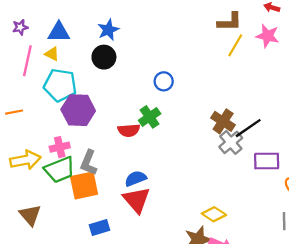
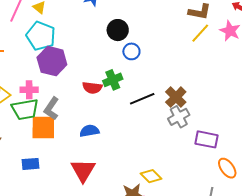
black circle: (104, 57) -> (118, 30), moved
black line: (248, 128) -> (142, 99), moved
red triangle: (137, 200) -> (83, 170), moved
blue rectangle: (100, 228) -> (30, 164), moved

